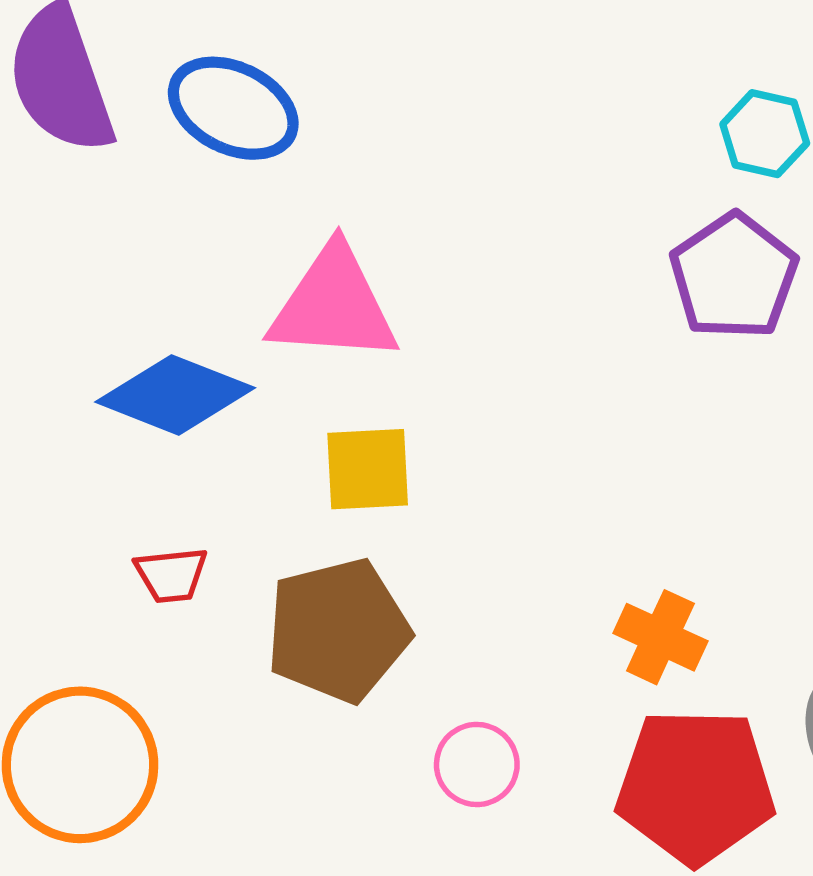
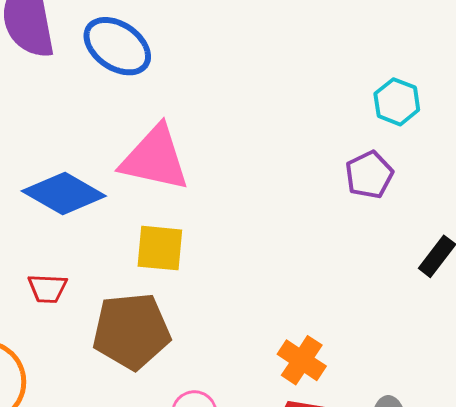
purple pentagon: (734, 276) -> (369, 175), size x0.7

